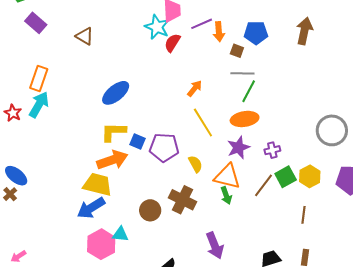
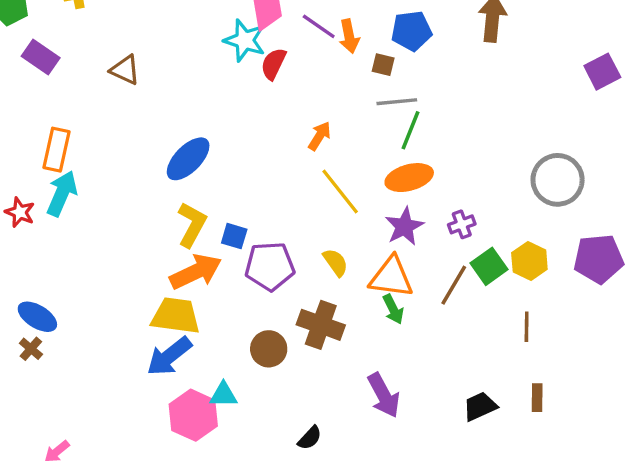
purple line: (202, 24) -> (319, 26), turned 65
yellow L-shape: (113, 132) -> (192, 225), turned 124
purple pentagon: (164, 147) -> (270, 266), moved

